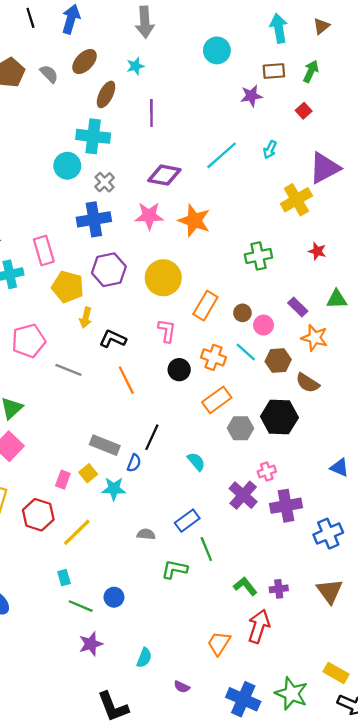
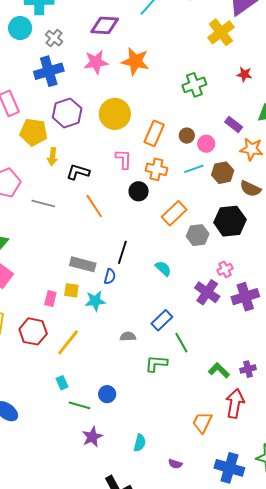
cyan line: (246, 352) -> (194, 169), turned -54
orange cross: (213, 357) -> (156, 169), moved
yellow square: (88, 473) -> (71, 290), turned -35

